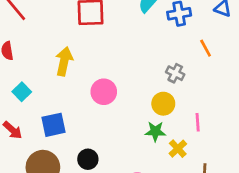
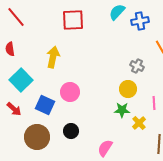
cyan square: (22, 92) -> (21, 80), size x1.6
pink circle: (104, 92) -> (70, 92), moved
blue square: (53, 125) -> (45, 105), turned 36

